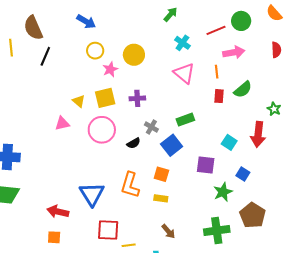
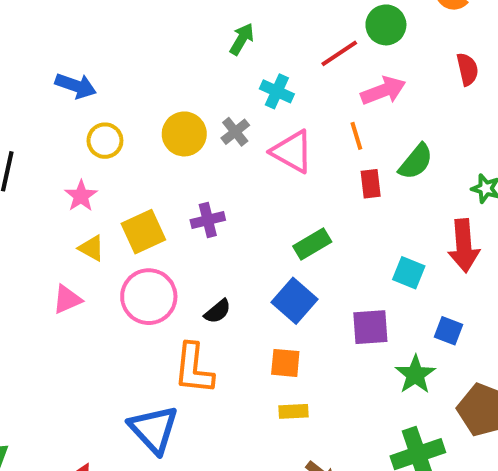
pink star: (110, 69) -> (81, 196), moved
gray cross: (151, 127) -> (235, 132), moved, turned 32
orange L-shape: (130, 185) -> (194, 369), moved

